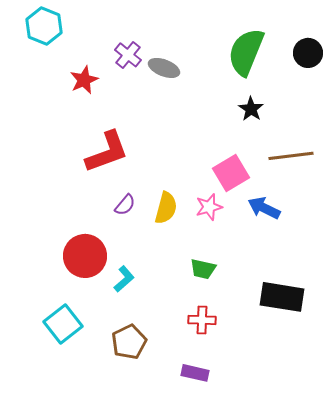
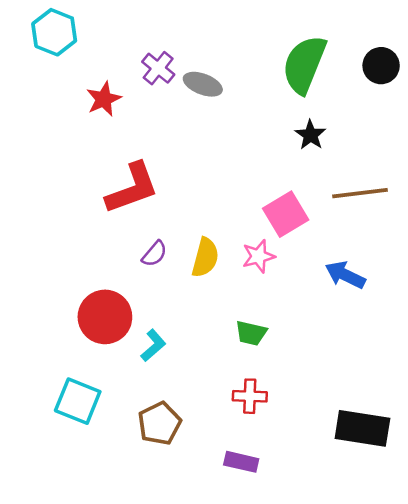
blue arrow: (264, 208) -> (345, 275), moved
black rectangle: (282, 297) -> (362, 428), moved
cyan square: (63, 324) -> (78, 401), turned -30

